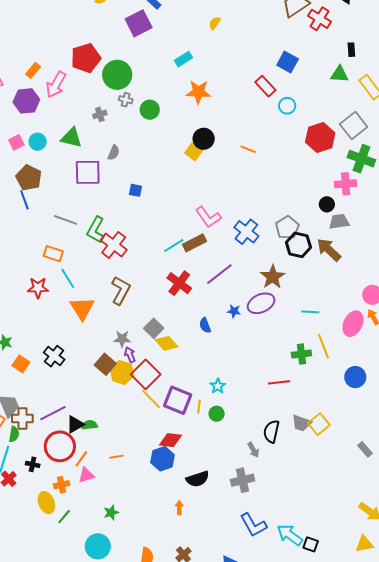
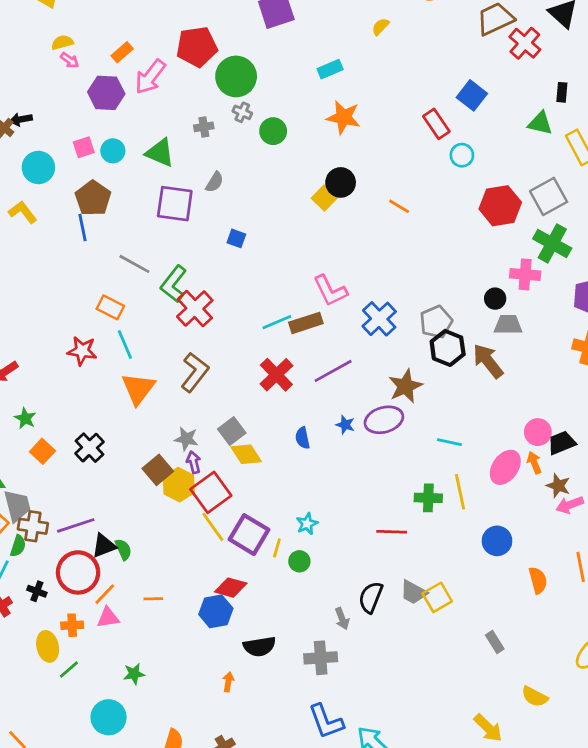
green semicircle: (90, 425) -> (123, 549), turned 63

